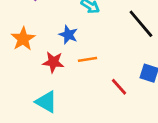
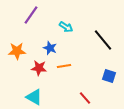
orange star: (23, 39) -> (17, 51), turned 30
red line: (119, 87) -> (85, 98), moved

